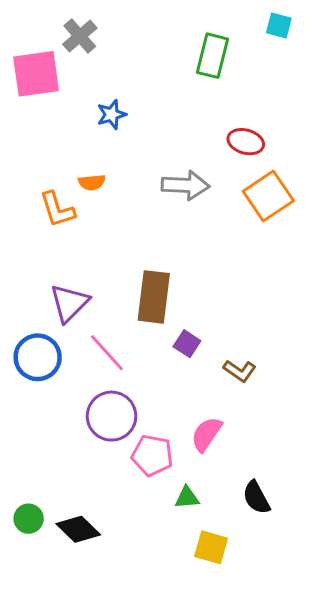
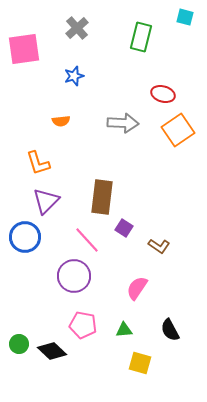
gray cross: (80, 36) -> (77, 28), moved
orange L-shape: (57, 210) -> (38, 163), moved
pink line: (107, 353) -> (87, 240), moved
pink pentagon: (152, 455) -> (83, 325), moved

